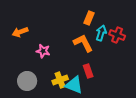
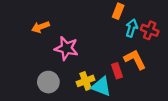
orange L-shape: (83, 43) -> (135, 60), moved
pink star: (43, 51) -> (66, 48), size x1.5

